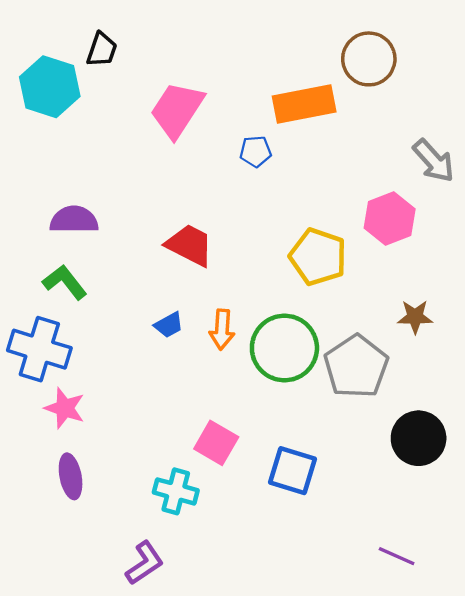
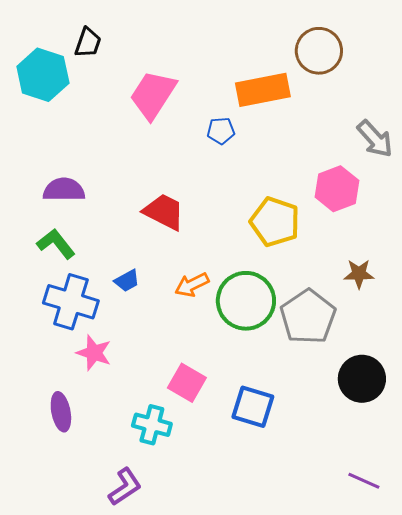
blue trapezoid: (169, 325) -> (127, 281), moved
orange arrow: (222, 330) -> (192, 285), turned 60
blue cross: (39, 349) -> (71, 302), moved
pink star: (65, 408) -> (94, 353), moved
purple line: (397, 556) -> (364, 481), moved

